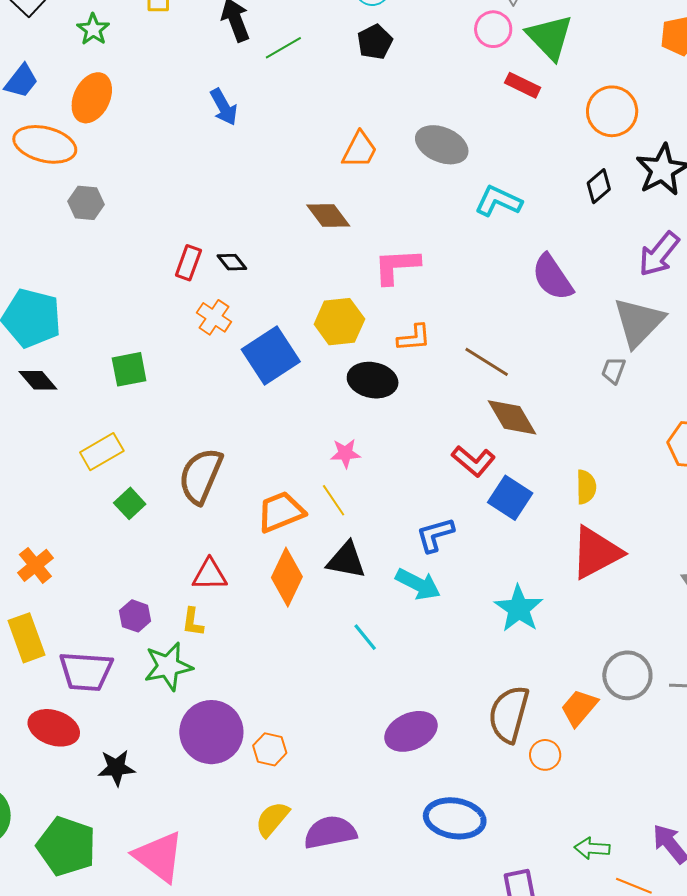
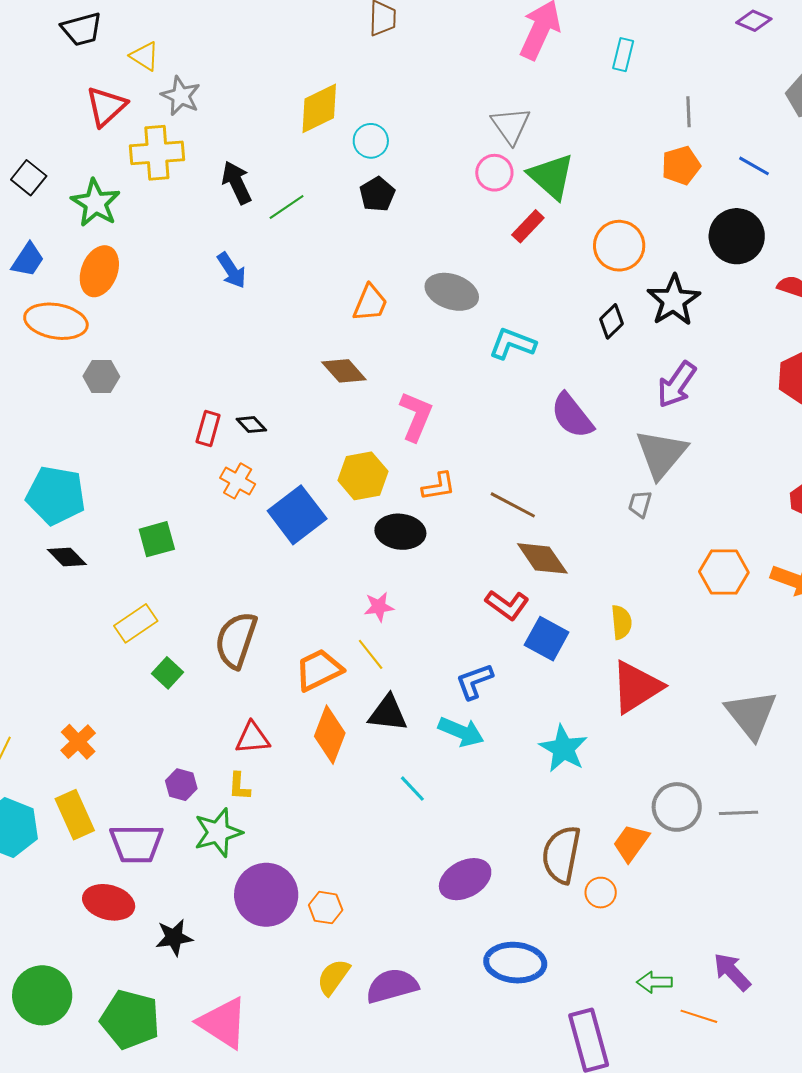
green star: (93, 29) -> (96, 203), size x1.5
red rectangle: (523, 85) -> (528, 226), turned -68
pink L-shape: (397, 266) -> (416, 416), turned 120

